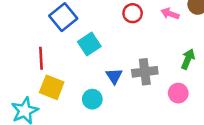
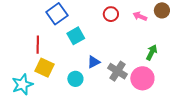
gray cross: (145, 72) -> (118, 71), moved, turned 36
blue triangle: (114, 76) -> (94, 62), turned 32
pink circle: (178, 93) -> (142, 78), size x1.5

